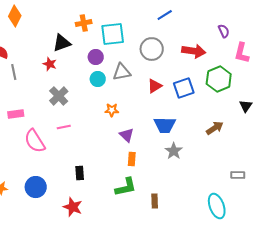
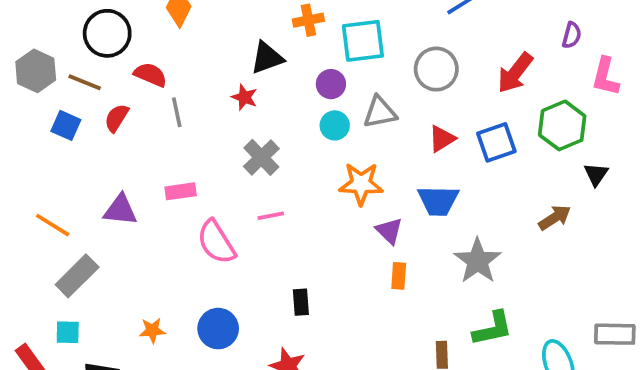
purple semicircle: (224, 31) -> (572, 35), turned 40
red arrow: (194, 51) -> (515, 73), turned 120
black triangle: (246, 106) -> (596, 174), moved
orange star: (112, 110) -> (361, 184), size x1.6
blue trapezoid: (165, 125) -> (438, 201), moved
gray star: (174, 151) -> (478, 261), size x1.4
gray rectangle: (238, 175) -> (615, 334), moved, size x1.5
green L-shape: (126, 187) -> (493, 329), moved

